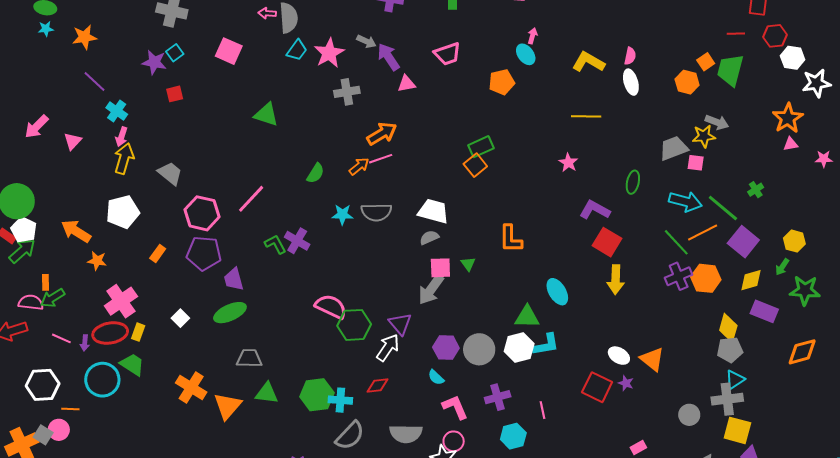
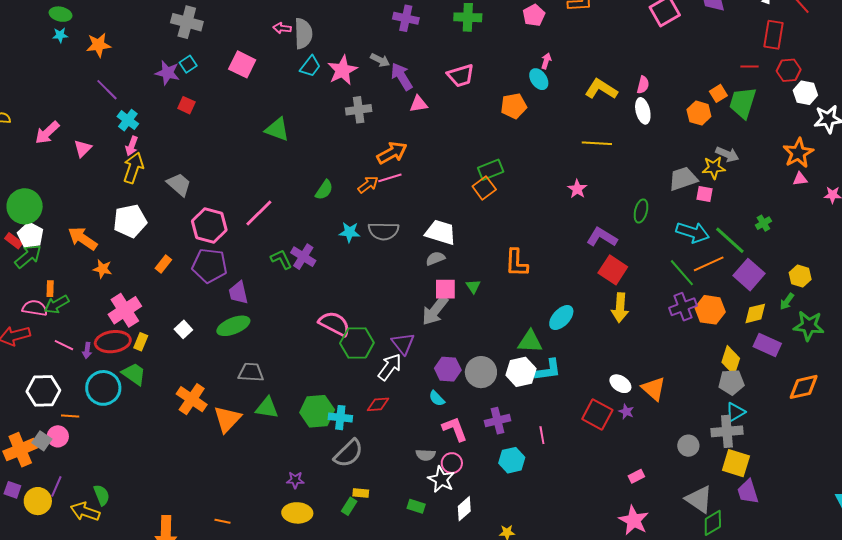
red square: (175, 94) -> (186, 105), turned 36
cyan ellipse: (557, 292) -> (561, 318), turned 72
gray semicircle: (406, 434) -> (426, 455), moved, size x0.6

